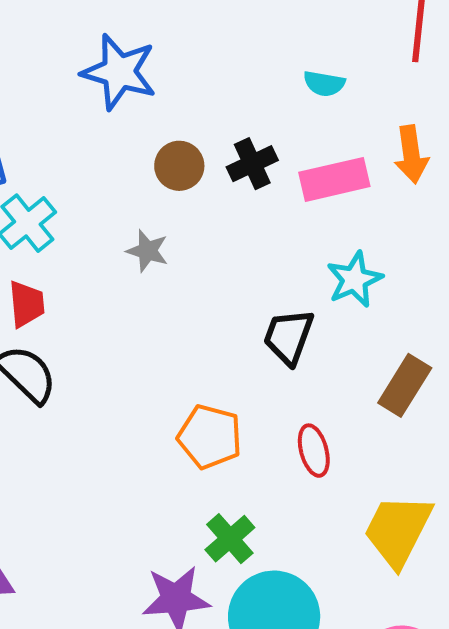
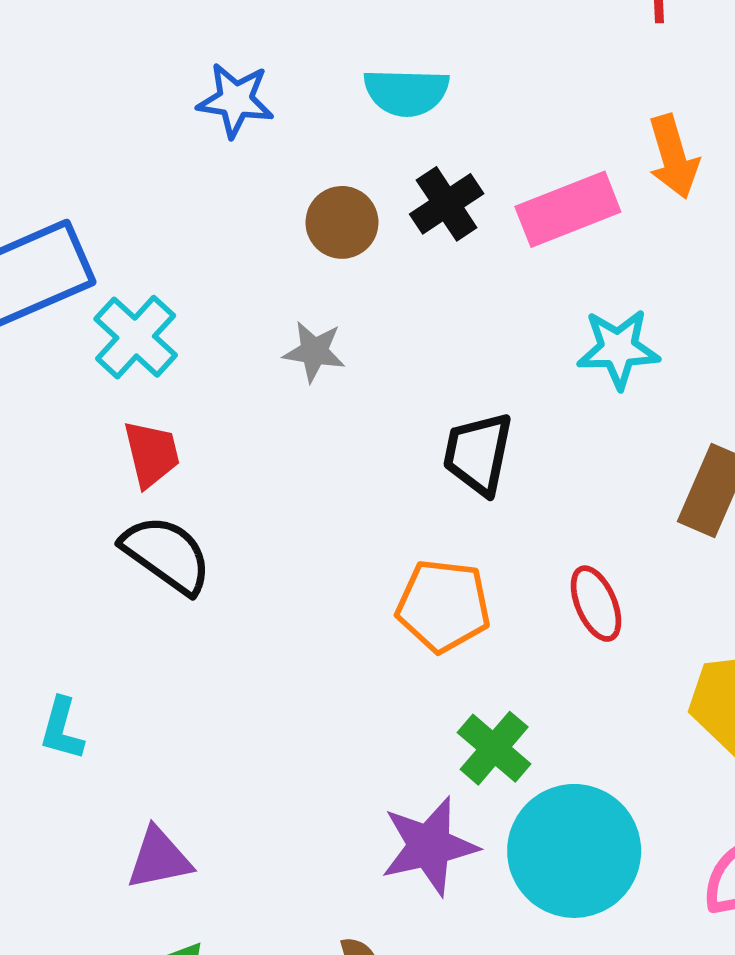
blue star: (119, 72) -> (235, 100), size x0.7
cyan semicircle: (324, 84) -> (406, 92), moved, size x1.4
cyan star: (354, 279) -> (618, 349), turned 30
black trapezoid: (289, 337) -> (478, 454), moved

